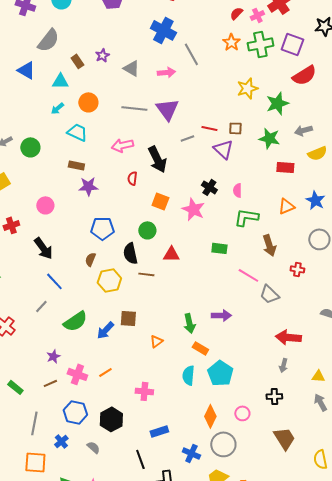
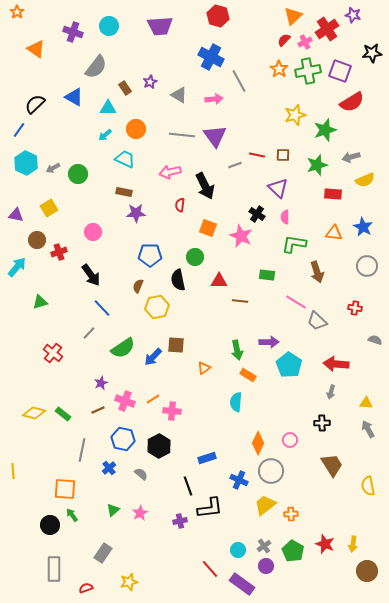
green star: (269, 138) -> (317, 165), turned -30
purple triangle: (223, 149) -> (278, 188), moved
orange triangle: (286, 206) -> (334, 233), turned 30
red cross: (297, 269) -> (355, 308), moved
brown line: (146, 274) -> (240, 301), moved
cyan pentagon: (220, 373) -> (289, 365), moved
pink cross: (144, 391) -> (172, 411), moved
orange square: (35, 462) -> (65, 489), moved

